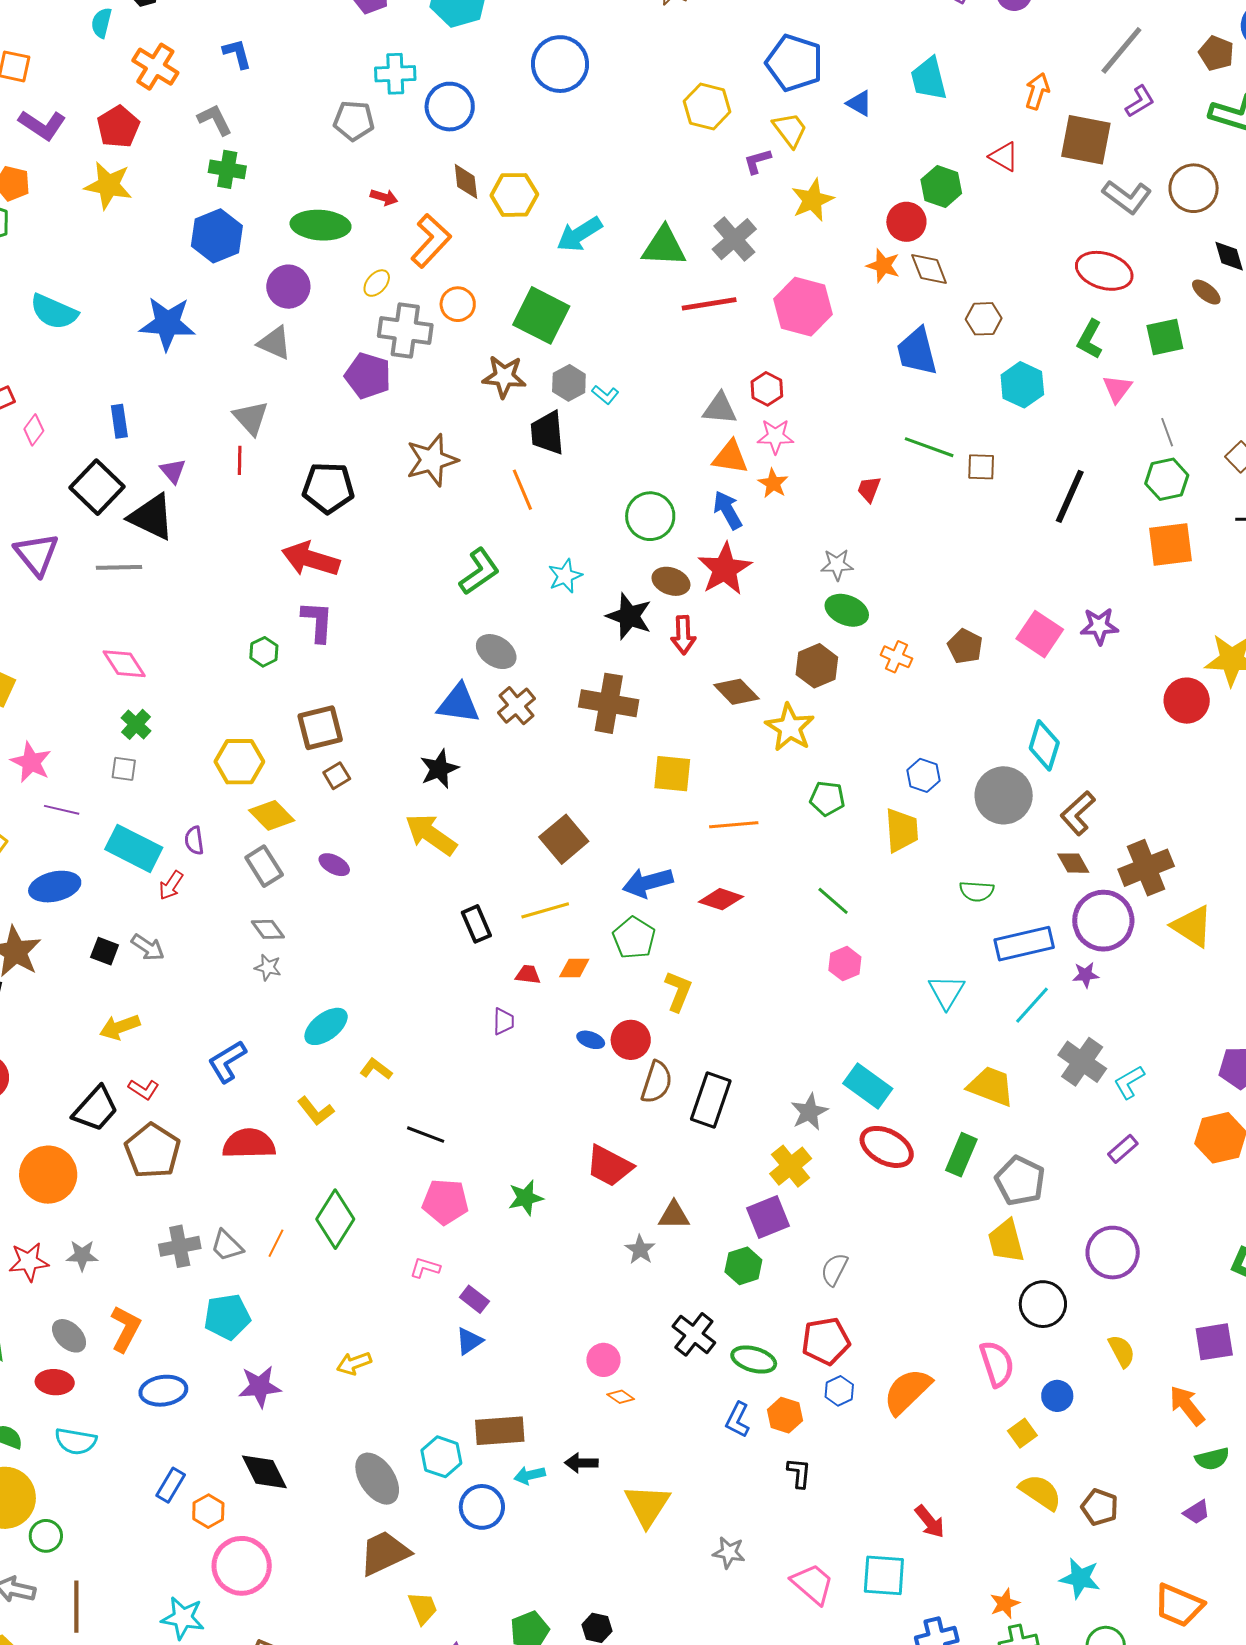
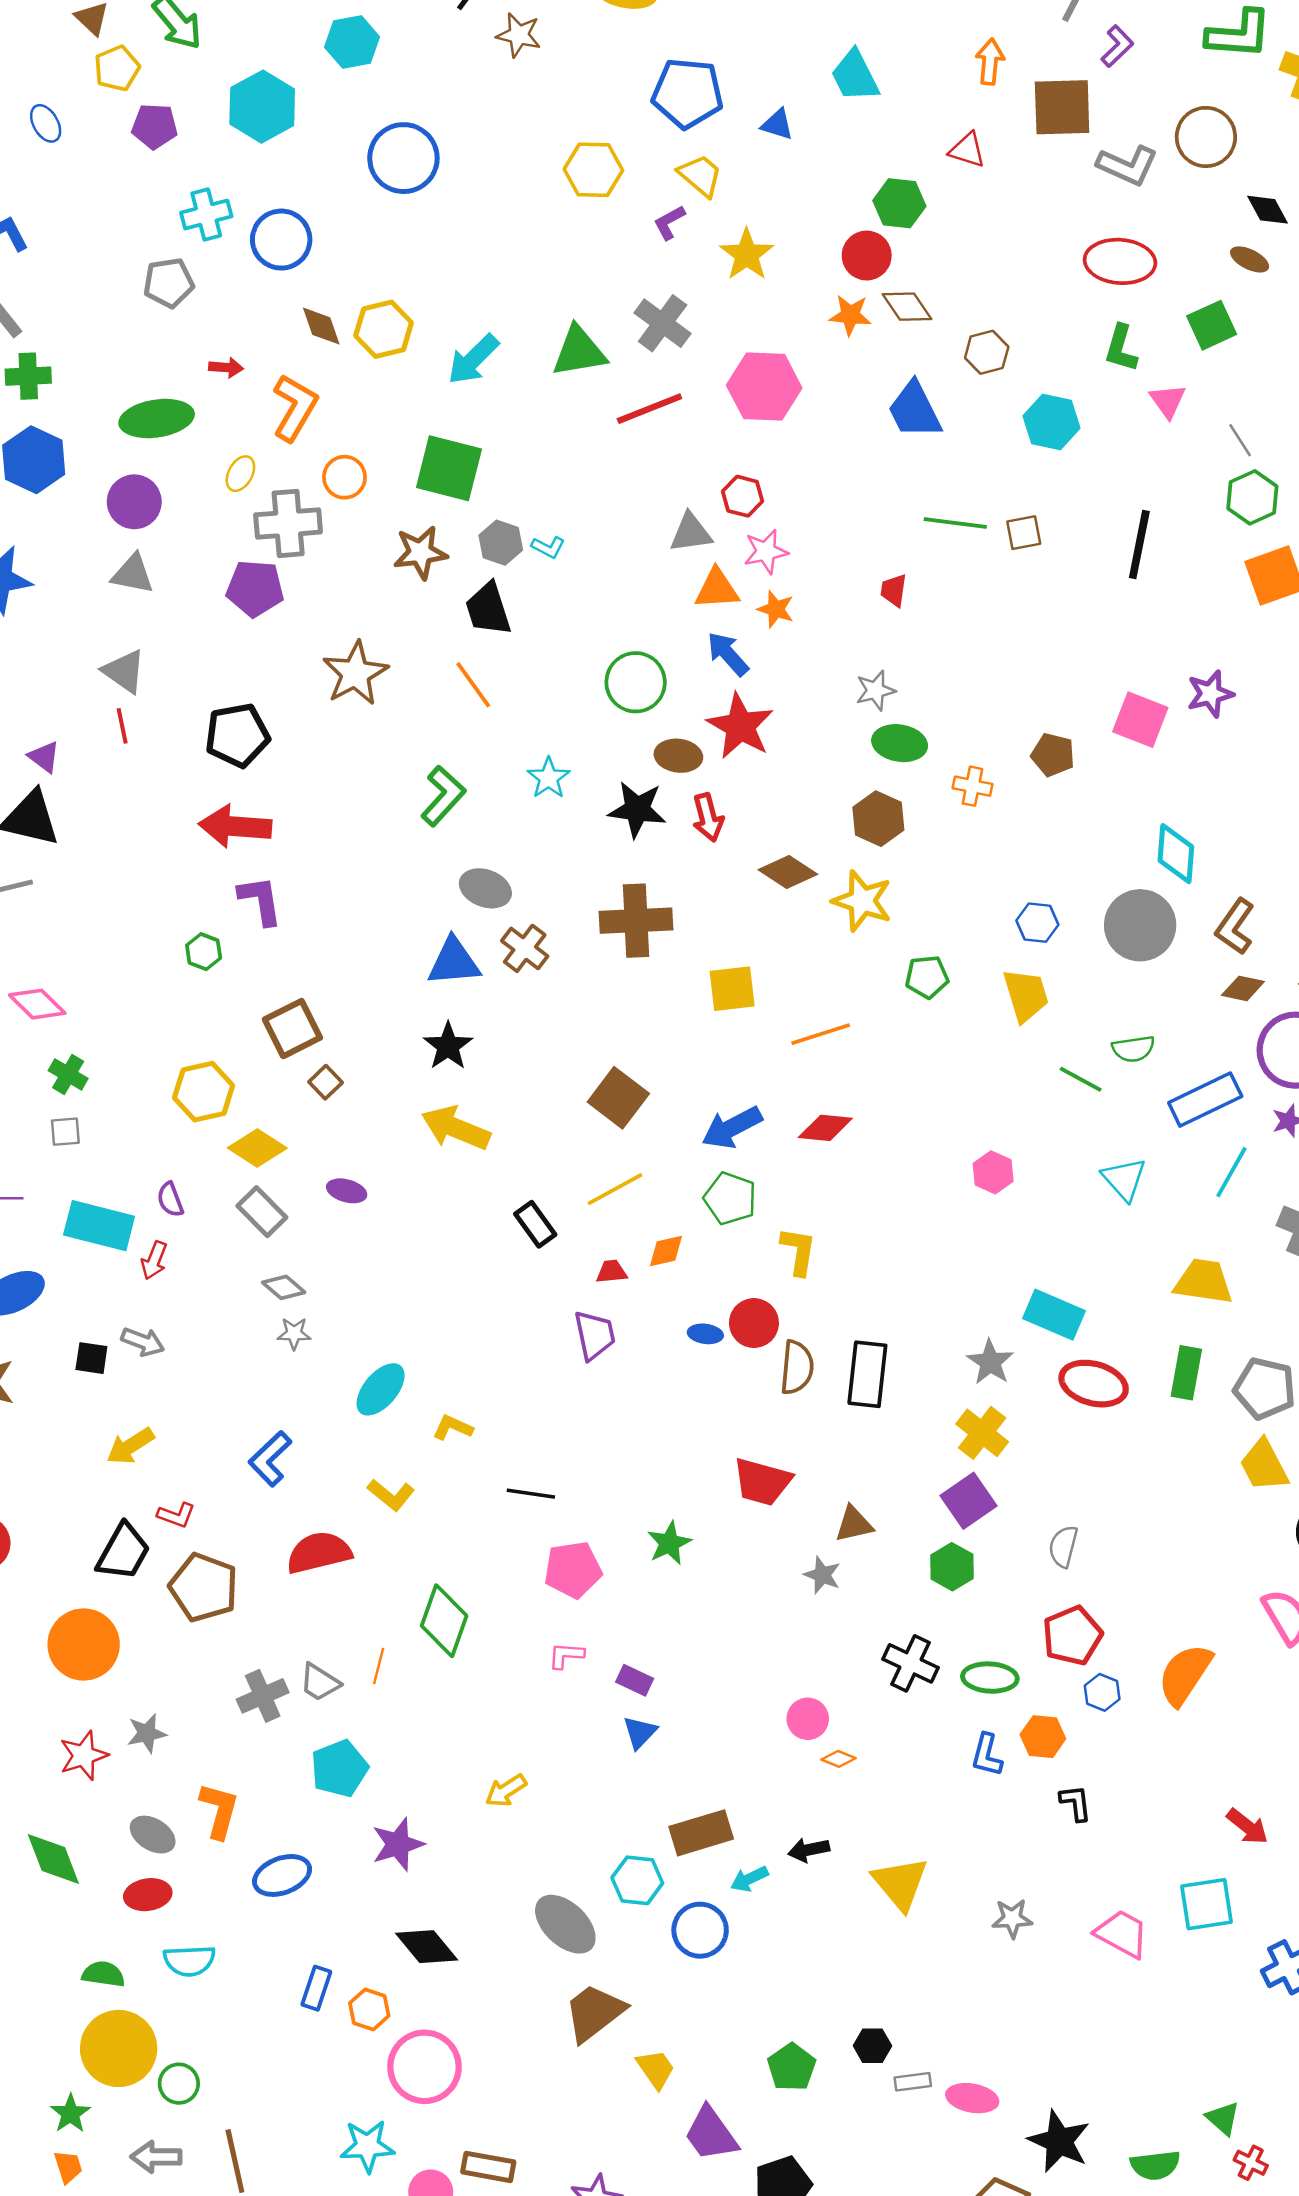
brown diamond: (1073, 863) -> (1243, 988), turned -36
green line: (833, 901) -> (1081, 1079), moved
purple trapezoid: (503, 1021) -> (595, 1335), size x1.5

